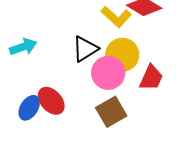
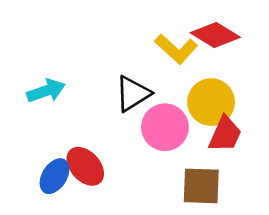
yellow circle: (122, 55) -> (211, 102), moved
brown square: (111, 112) -> (201, 186), moved, turned 32

